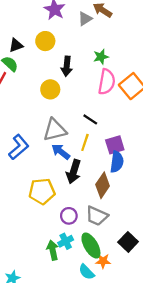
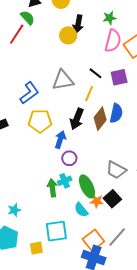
yellow circle: (50, 89) -> (68, 35), moved
purple square: (115, 145) -> (119, 77), moved
blue arrow: (61, 152) -> (60, 140), moved, turned 66
brown diamond: (103, 185) -> (100, 119), moved
yellow pentagon: (42, 191) -> (40, 121), moved
gray trapezoid: (97, 216) -> (116, 170), moved
black square: (128, 242) -> (112, 199), moved

